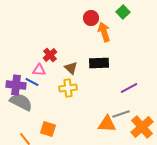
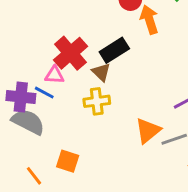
red cross: (50, 55) -> (70, 53), size x1.6
black rectangle: (99, 63) -> (114, 50), moved, turned -30
orange triangle: (107, 124) -> (148, 131), moved, turned -42

